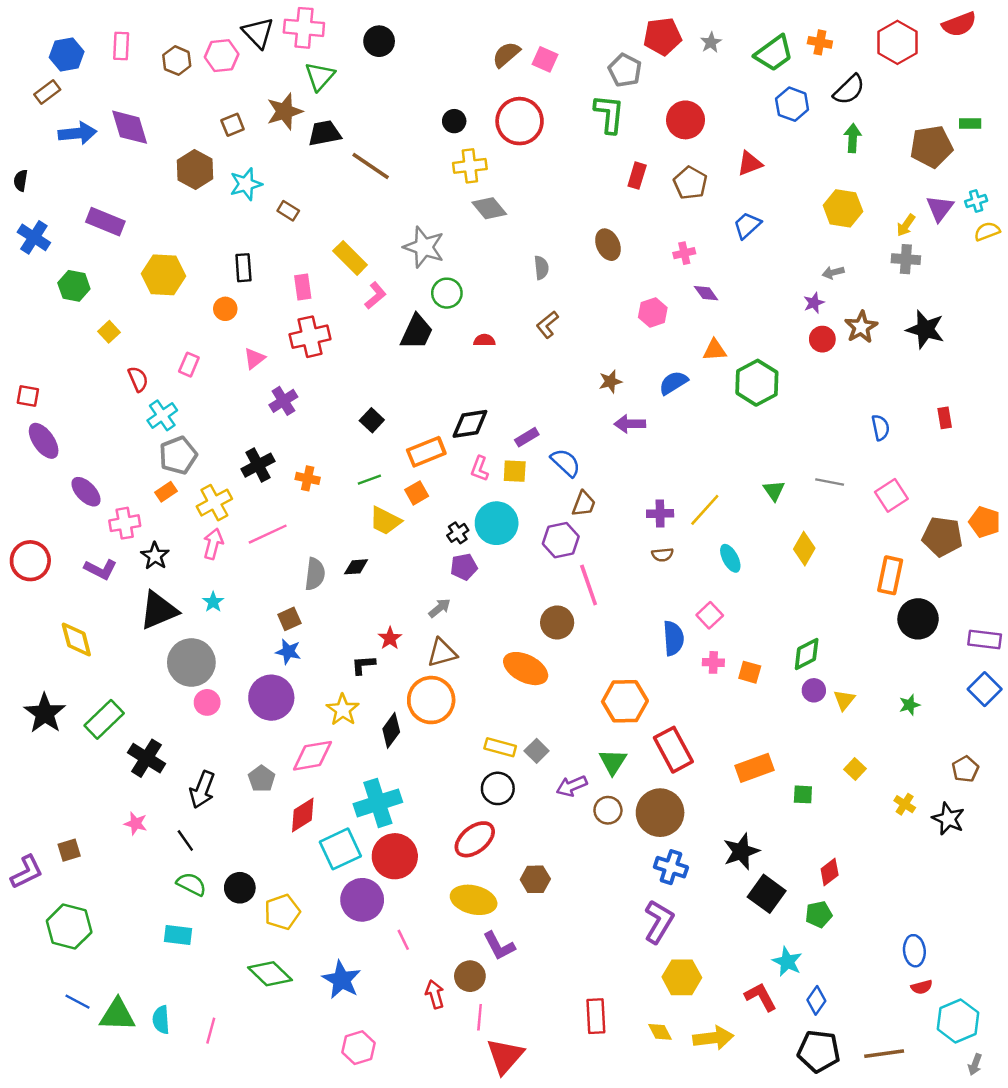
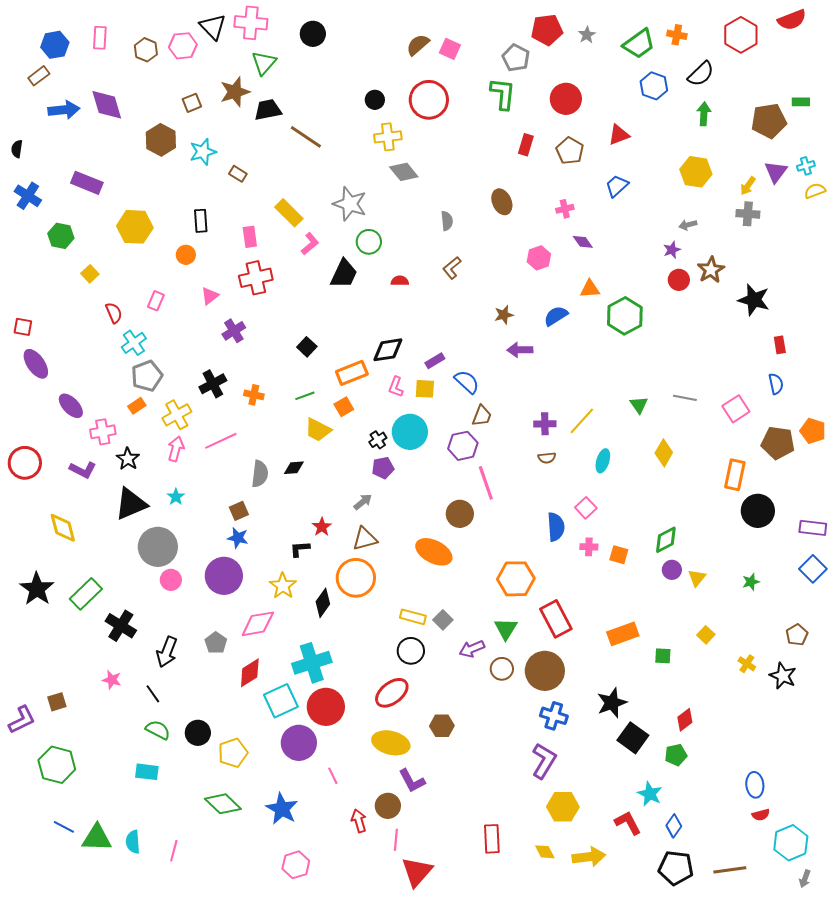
black star: (925, 329) -> (754, 300), moved
blue semicircle: (880, 428) -> (776, 384), moved
cyan ellipse: (730, 558) -> (603, 461), turned 45

